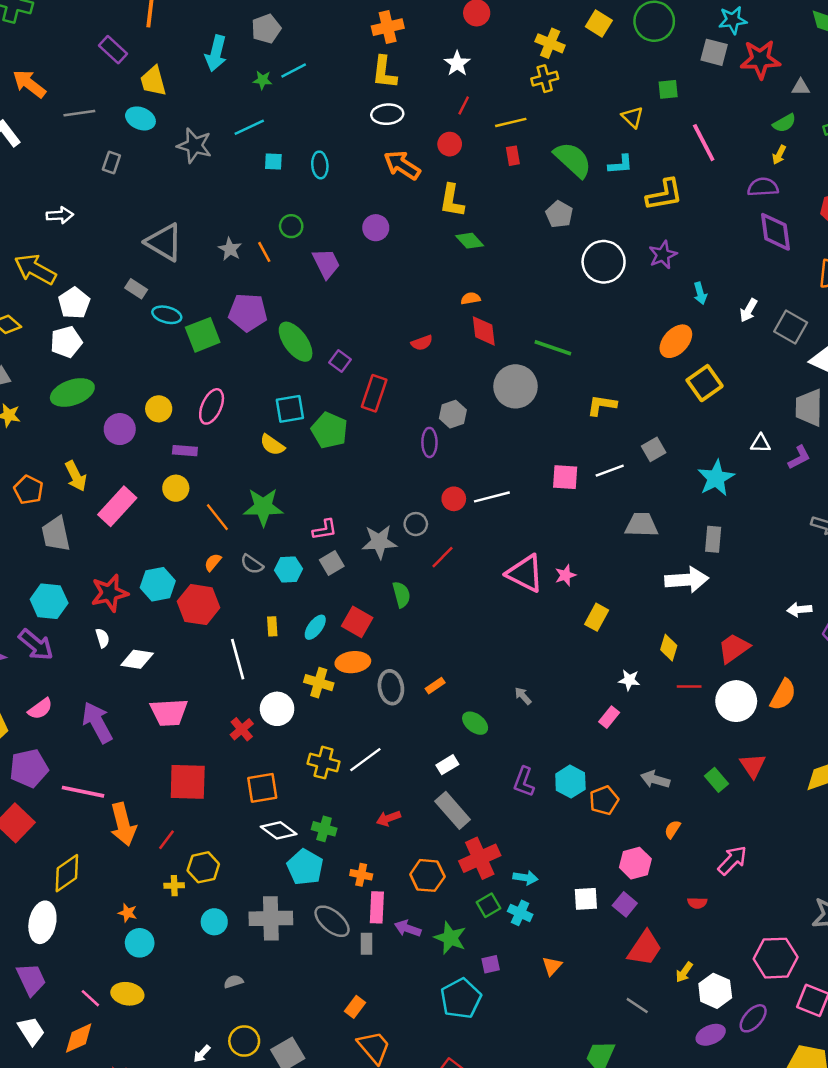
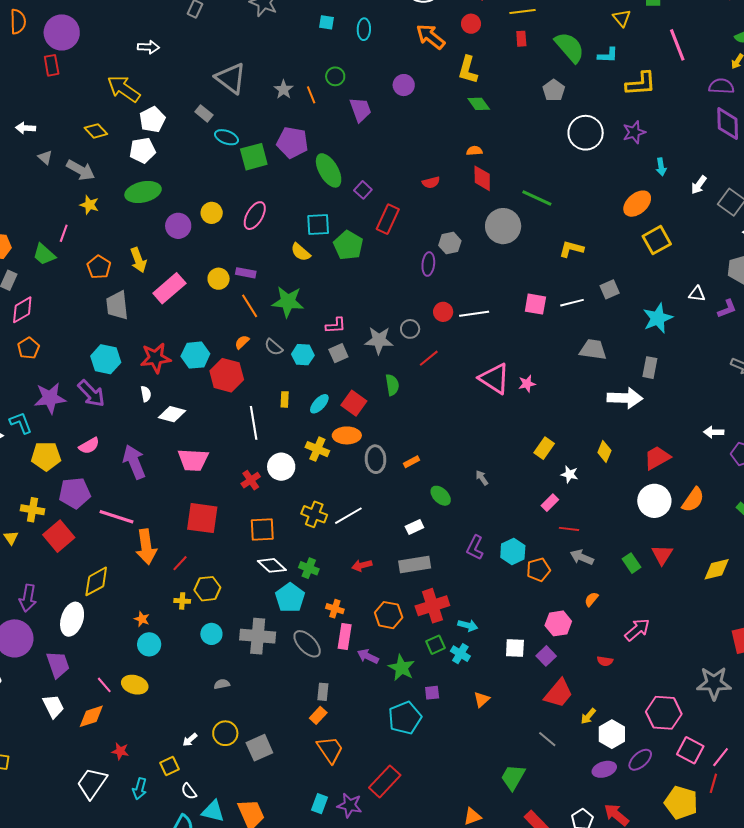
purple rectangle: (185, 451) -> (246, 273), moved
yellow rectangle: (597, 617) -> (544, 448), moved
red line: (689, 687) -> (569, 529), moved
gray rectangle: (453, 810) -> (415, 564), turned -64
gray rectangle: (367, 944) -> (323, 692), moved

